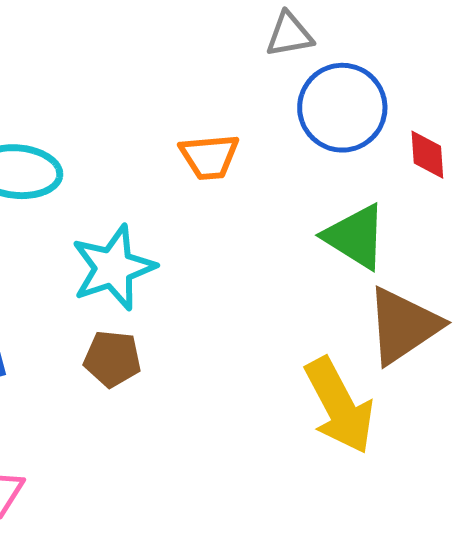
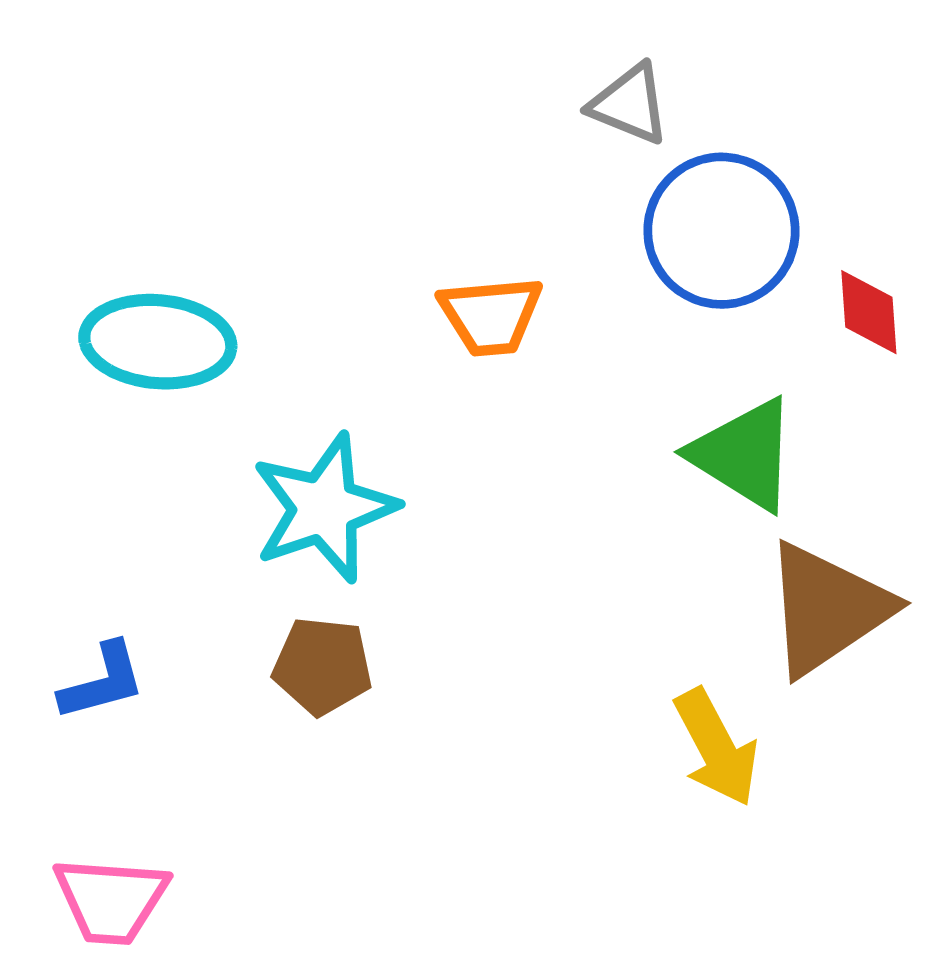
gray triangle: (289, 35) -> (630, 104), turned 32
yellow arrow: (339, 406) -> (716, 747), size x0.7

